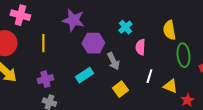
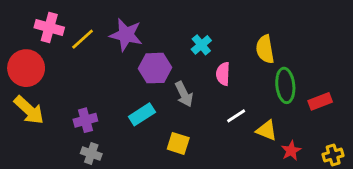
yellow line: (43, 43) -> (83, 39), moved, turned 48
white line: (149, 76) -> (236, 116), turned 40
yellow square: (120, 89) -> (178, 143), moved, turned -35

